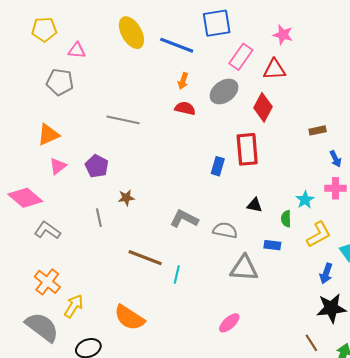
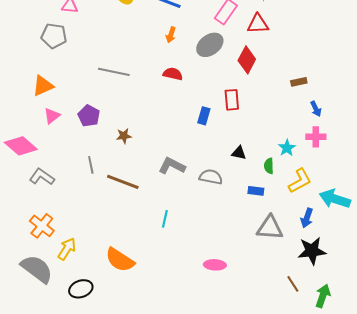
red semicircle: (185, 108) -> (173, 74), moved
red rectangle: (247, 149) -> (232, 100), size x0.7
brown star: (126, 198) -> (124, 136), moved
brown line: (145, 258) -> (123, 182), moved
gray triangle: (244, 268) -> (270, 228), moved
pink ellipse: (229, 323) -> (215, 265), turned 45

